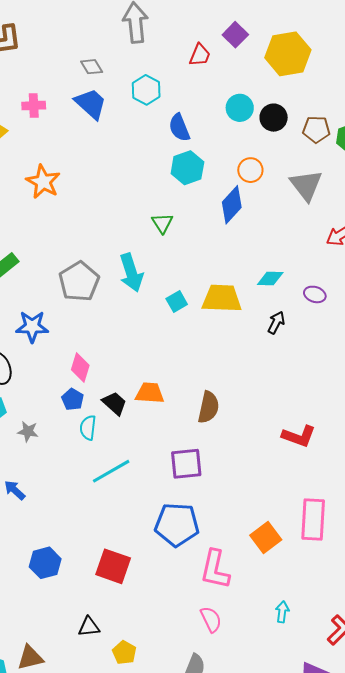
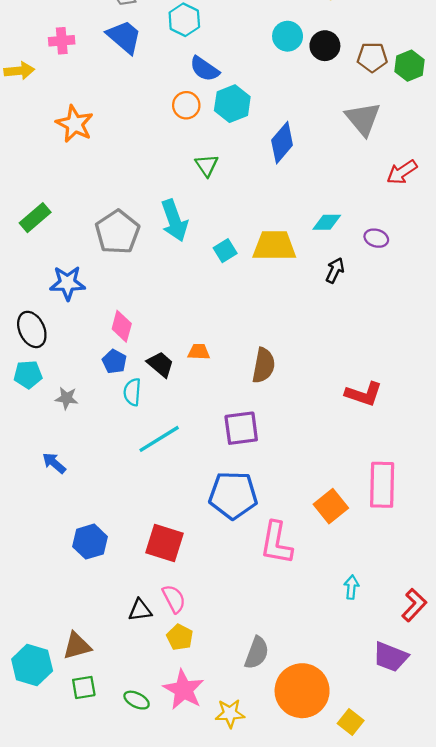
blue semicircle: (179, 128) -> (205, 69), moved, turned -32
orange circle: (250, 170) -> (186, 105), moved
orange trapezoid: (150, 393) -> (199, 352), size x0.7
pink semicircle: (211, 619) -> (174, 599), moved

